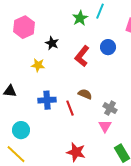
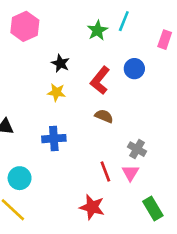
pink hexagon: (24, 27) -> (25, 26), moved
yellow star: (38, 65) -> (57, 92), moved
brown semicircle: (85, 94) -> (104, 116), moved
red line: (70, 108) -> (105, 172), moved

